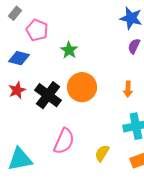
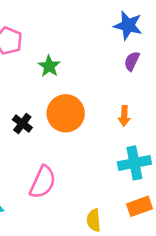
black cross: (48, 95) -> (22, 124), size x0.6
yellow semicircle: (102, 153) -> (94, 220), moved, turned -36

